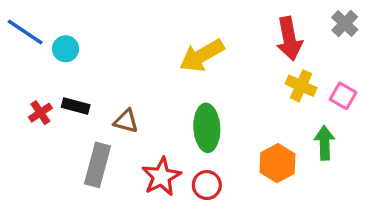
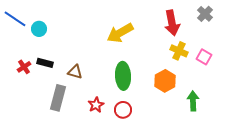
green arrow: (325, 143) -> (193, 101), moved
orange hexagon: (277, 163) -> (165, 81), moved
red star: (161, 177) -> (96, 105), size x0.7

